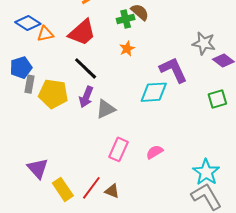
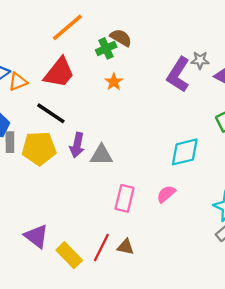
gray star: (204, 43) -> (200, 60), size x0.7
black line: (86, 68) -> (51, 113), moved
purple L-shape: (173, 70) -> (178, 75), moved, turned -112
cyan diamond: (154, 92) -> (185, 152), moved
gray triangle: (106, 109) -> (102, 155), turned 35

